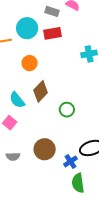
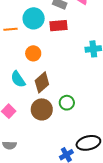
cyan semicircle: (17, 100) -> (18, 79), moved
brown circle: (45, 149) -> (42, 109), moved

